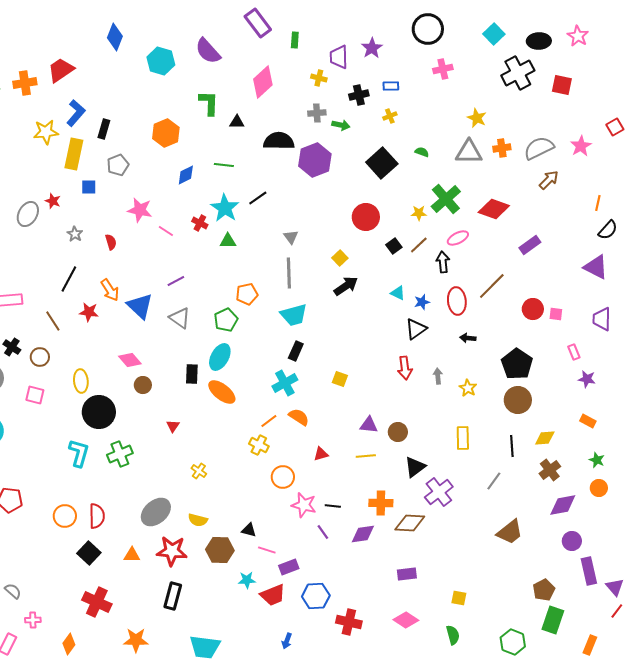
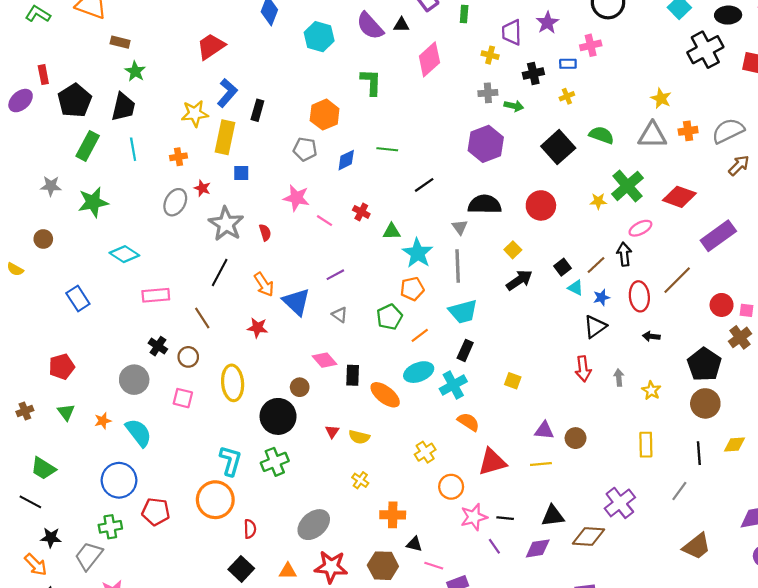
pink cross: (443, 69) -> (591, 45), moved
orange cross: (25, 83) -> (178, 157), moved, size x0.7
black triangle: (237, 122) -> (401, 25), moved
black semicircle: (279, 141) -> (485, 204), moved
green semicircle: (422, 152) -> (601, 135), size x1.6
gray pentagon: (118, 165) -> (305, 149), moved, turned 30
cyan star: (225, 208) -> (418, 253), moved
gray star: (75, 234) -> (226, 224), size x2.0
brown line: (419, 245) -> (596, 265), moved
purple rectangle: (530, 245) -> (718, 236), size x1.5
black square: (394, 246) -> (563, 267), moved
red star: (89, 312) -> (257, 328), moved
gray triangle: (180, 318) -> (340, 315), size x0.7
cyan ellipse: (220, 357) -> (419, 372), moved, turned 40
pink diamond: (130, 360) -> (325, 360), moved
yellow ellipse: (81, 381) -> (233, 383), size x1.4
black circle: (99, 412) -> (278, 416), moved
orange line: (269, 421) -> (420, 335), moved
yellow cross: (259, 445) -> (425, 452), turned 30
red triangle: (321, 454) -> (492, 462), size x1.8
black triangle: (415, 467) -> (553, 516), moved, turned 30
brown cross: (550, 470) -> (740, 337), moved
orange cross: (381, 503) -> (393, 515), moved
pink star: (304, 505) -> (474, 517), turned -30
orange circle: (65, 516) -> (215, 500), moved, size x1.5
red semicircle: (97, 516) -> (250, 529), size x0.7
yellow semicircle: (198, 520) -> (359, 437), moved

